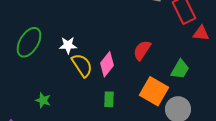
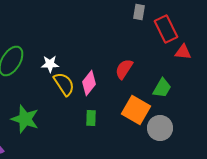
green star: (43, 100) -> (25, 119), size x1.8

